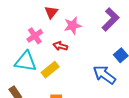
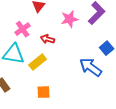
pink star: (73, 26) -> (70, 19), moved

